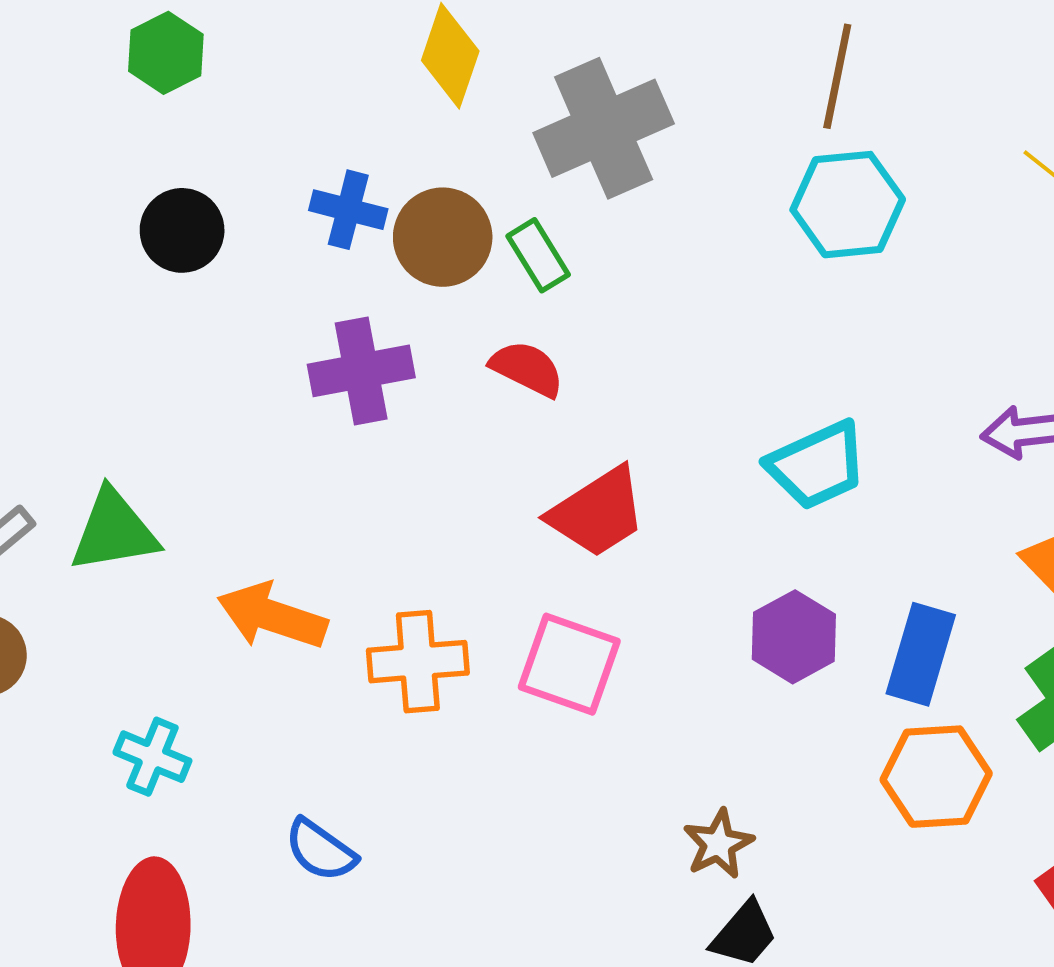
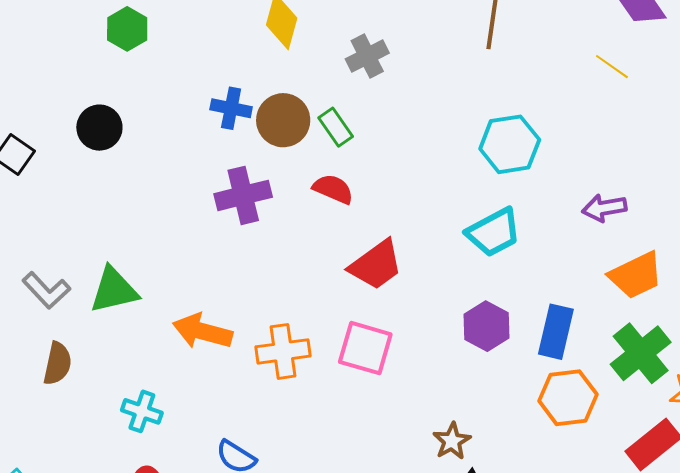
gray cross: (604, 128) -> (367, 56), size x0.6
cyan hexagon: (848, 205) -> (510, 144), moved
black circle: (182, 230) -> (99, 128), moved

